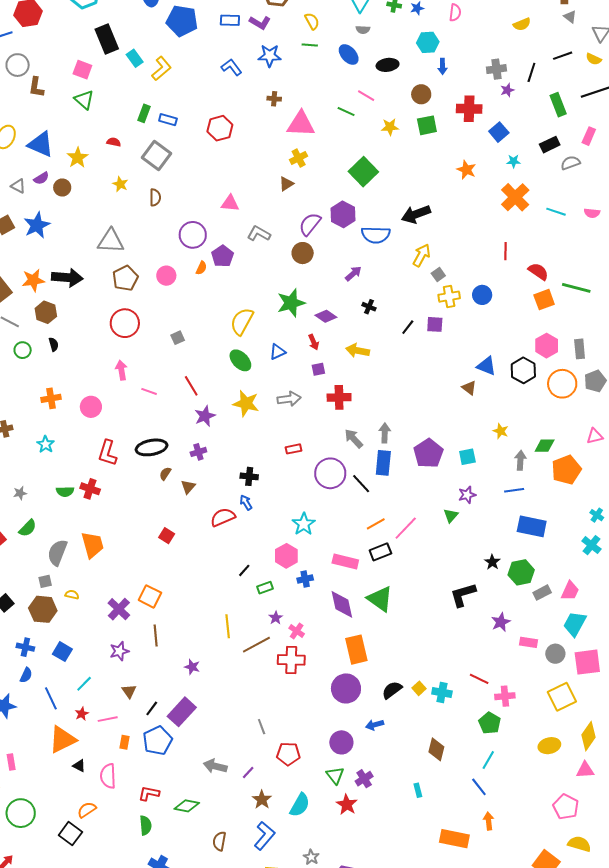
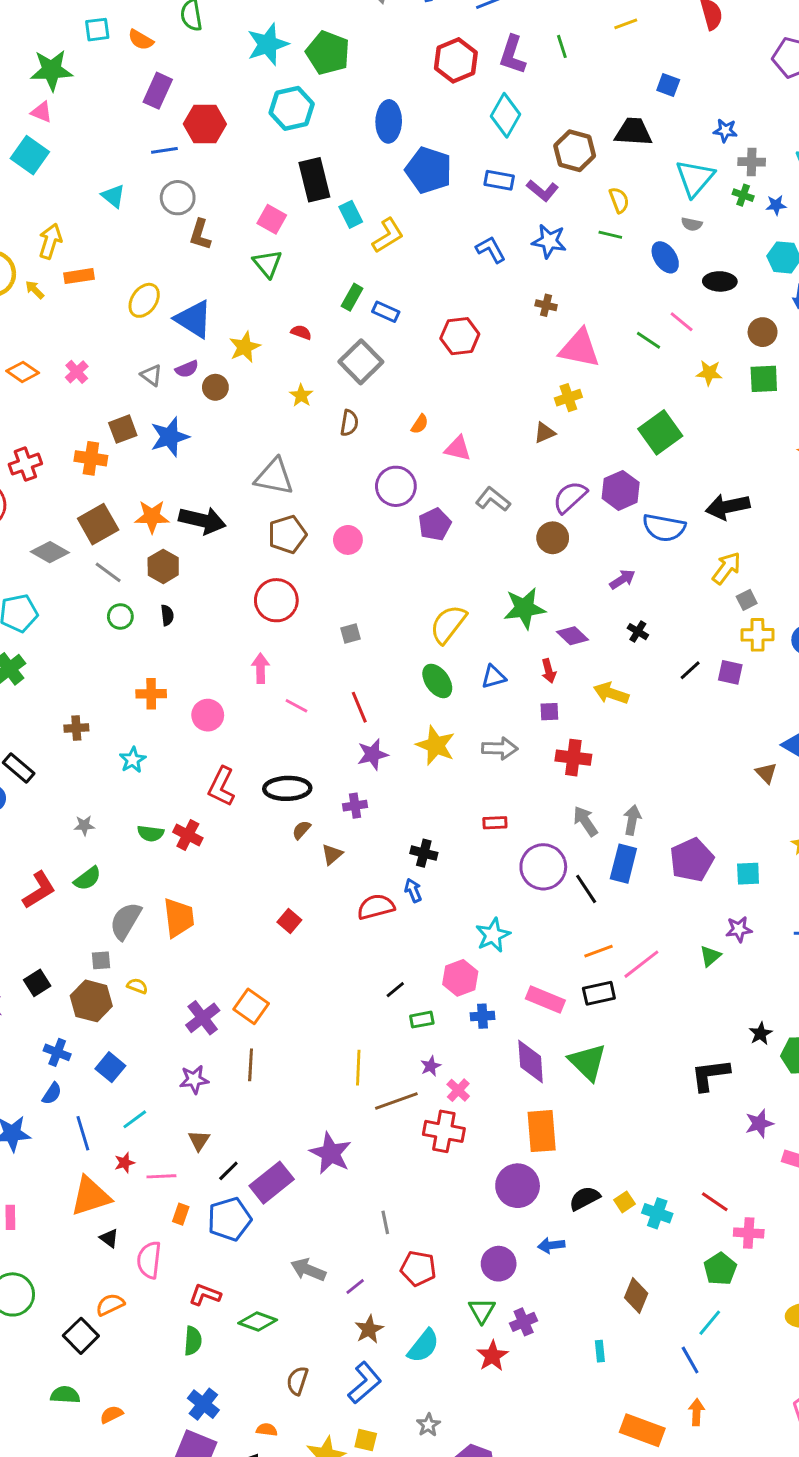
orange semicircle: (201, 268) -> (420, 424), moved
purple star: (192, 667) -> (331, 1153), moved, size x1.8

